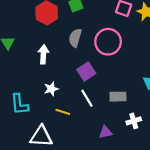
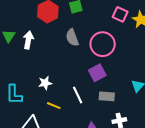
gray semicircle: (75, 38) -> (72, 38), turned -42
white arrow: (43, 54) -> (28, 40), moved
purple square: (86, 71) -> (97, 73), moved

